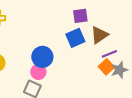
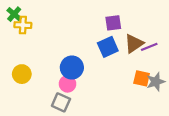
purple line: (109, 54) -> (149, 47), moved
orange square: (106, 67) -> (142, 78), turned -35

